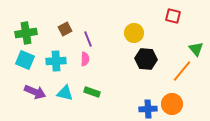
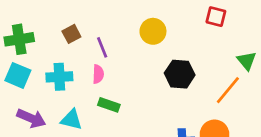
yellow circle: (134, 33) -> (153, 31), moved
green rectangle: (92, 92) -> (109, 105), moved

